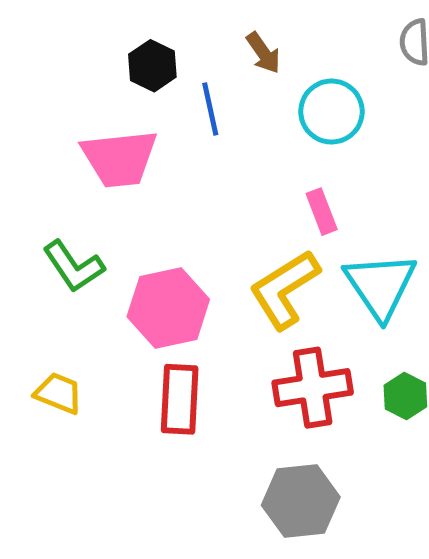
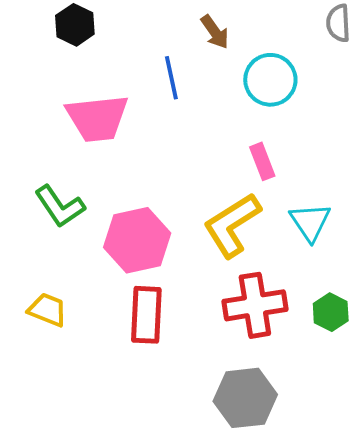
black hexagon: (152, 66) -> (75, 25), moved
cyan triangle: (380, 286) -> (310, 222), size x0.7

